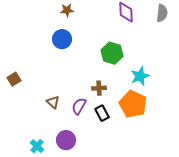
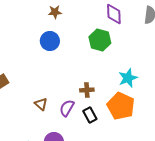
green hexagon: (112, 53) -> (100, 40), moved

